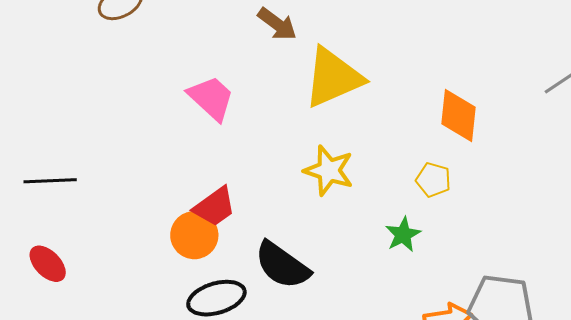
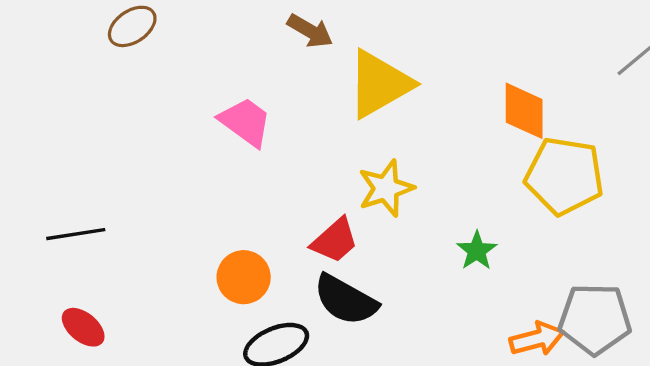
yellow star: (329, 171) -> (386, 188), turned -30
yellow pentagon: (433, 180) -> (564, 176), moved, size x2.0
red trapezoid: (215, 207) -> (335, 241), moved

